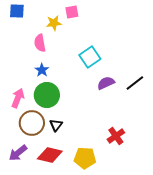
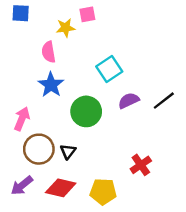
blue star: (42, 70) -> (51, 85), size x1.5
green circle: (47, 95) -> (86, 111), moved

